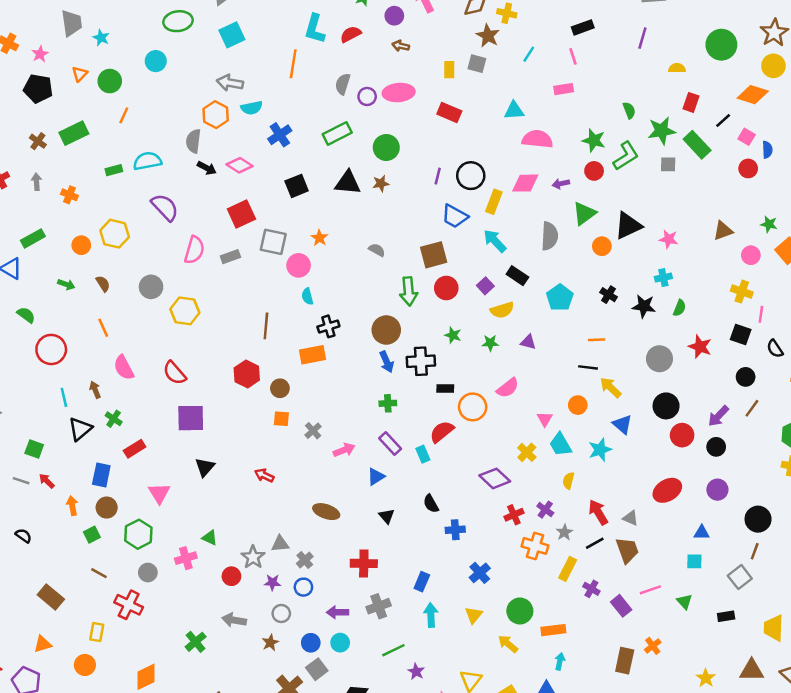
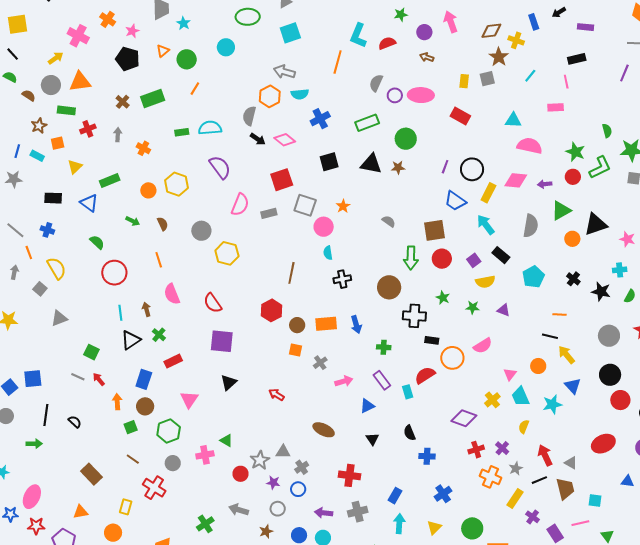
gray square: (477, 64) -> (487, 79), turned -35
orange rectangle: (313, 355) -> (326, 324), moved
blue arrow: (387, 362) -> (356, 325), moved
purple diamond: (495, 478) -> (464, 418), turned -30
cyan square: (694, 561) -> (595, 500), moved

